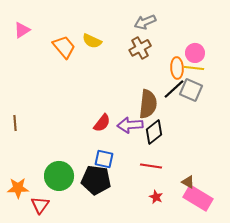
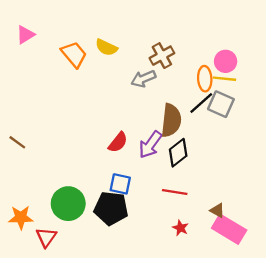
gray arrow: (145, 22) -> (143, 79), moved
brown line: (15, 123) -> (17, 142), turned -49
purple arrow: (130, 125) -> (150, 145), turned -50

